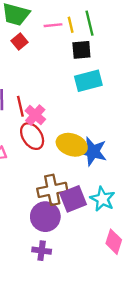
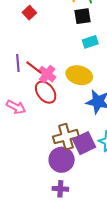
cyan rectangle: (88, 81) -> (90, 42), size x0.7
red line: (20, 106) -> (34, 67), turned -36
yellow ellipse: (72, 145) -> (79, 75), moved

